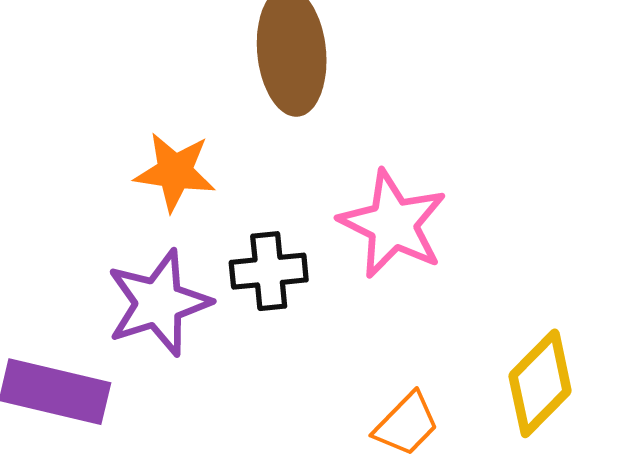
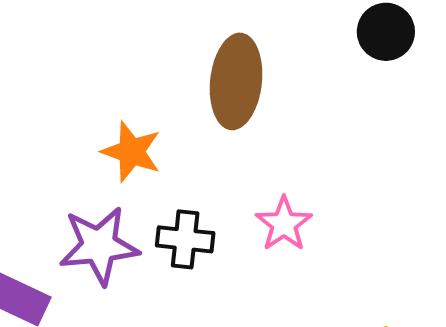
pink star: (393, 224) -> (284, 224), size x0.7

